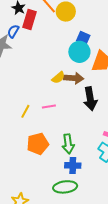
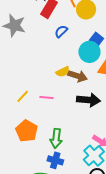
blue semicircle: (13, 31) -> (61, 31), moved
black arrow: (90, 99) -> (88, 100), turned -90
orange pentagon: (38, 144) -> (27, 131), turned 30

